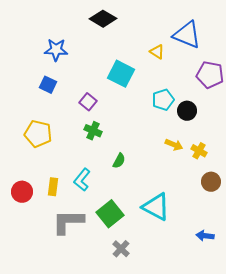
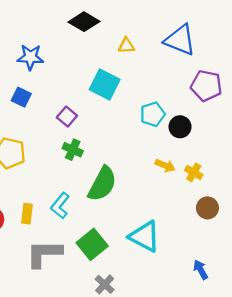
yellow triangle: (157, 52) -> (126, 46), moved, turned -35
green semicircle: (119, 161) -> (102, 184), size x2.0
blue arrow: (205, 236) -> (201, 270), turned 54

